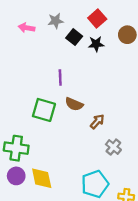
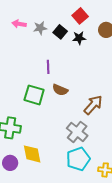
gray star: (56, 21) -> (40, 28), moved
brown arrow: (97, 122) -> (93, 105), moved, size x1.5
gray cross: (113, 147) -> (77, 132), moved, size x1.5
purple circle: (16, 176) -> (10, 163), moved

